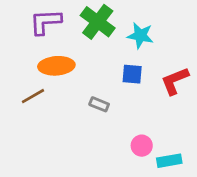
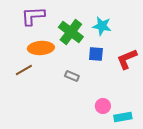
green cross: (98, 22) -> (71, 32), moved

